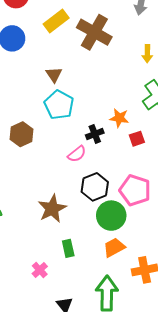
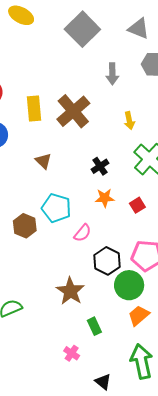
yellow rectangle: (56, 21) -> (34, 109), turned -45
brown cross: (94, 32) -> (73, 111), turned 32
cyan pentagon: (59, 105) -> (56, 208), moved
orange star: (119, 118) -> (105, 198), moved
black cross: (95, 134) -> (100, 166), moved

